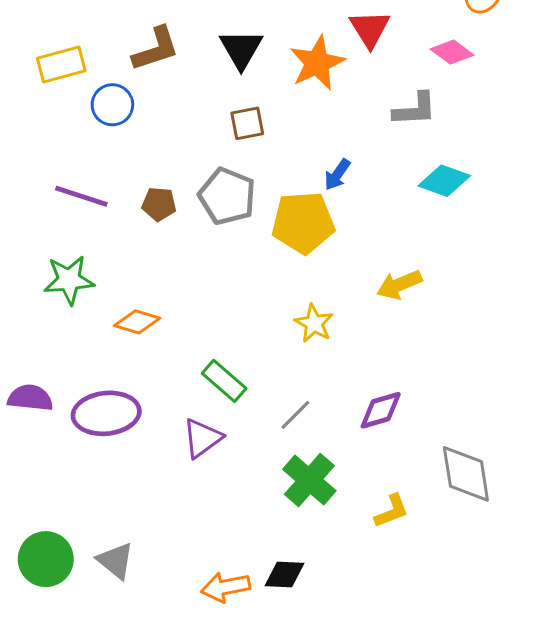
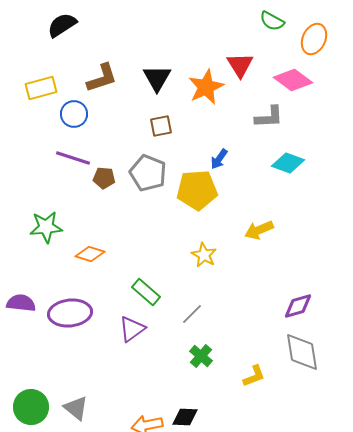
pink diamond: (452, 52) -> (293, 80), size x1.4
purple line: (81, 196) -> (73, 158), moved
purple diamond: (381, 410) -> (298, 306), moved
green cross: (309, 480) -> (201, 356), size x0.7

